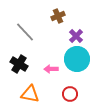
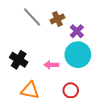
brown cross: (58, 16) -> (57, 19), moved
gray line: (25, 32) -> (32, 17), moved

